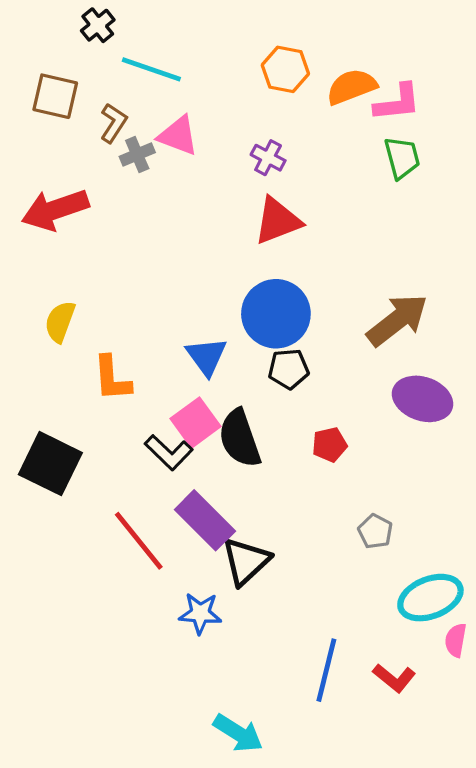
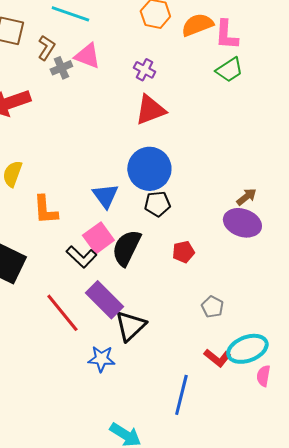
pink L-shape: (397, 102) -> (226, 35), turned 100
green trapezoid: (402, 158) -> (229, 70), turned 72
brown arrow: (397, 320) -> (246, 197), moved, size x0.5
black semicircle: (240, 438) -> (126, 248), turned 45
red L-shape: (394, 678) -> (217, 358), moved

